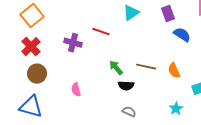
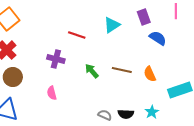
cyan triangle: (131, 13) -> (112, 25), moved
purple cross: (73, 43) -> (56, 59), moved
black semicircle: (126, 86) -> (126, 114), moved

